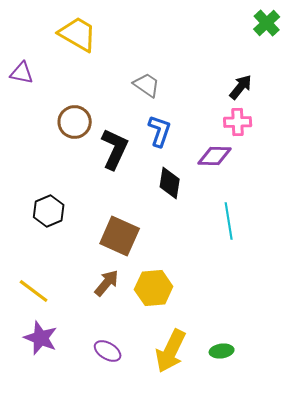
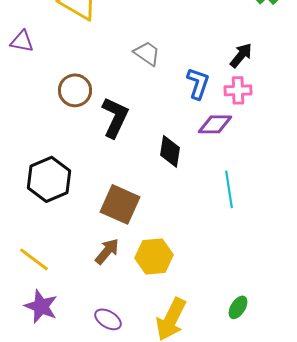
blue L-shape: (160, 131) -> (198, 83), moved
black hexagon: (49, 211) -> (49, 179), size x1.4
green ellipse: (222, 351) -> (238, 307), moved, turned -50

